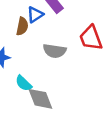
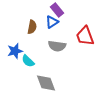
blue triangle: (35, 15) -> (52, 22), moved
cyan semicircle: (24, 83) -> (28, 61), moved

